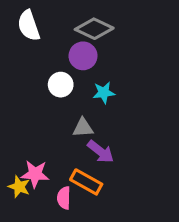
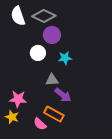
gray diamond: (94, 29) -> (44, 16), moved
pink star: (35, 174) -> (18, 99), moved
pink semicircle: (64, 198) -> (40, 124), turned -48

